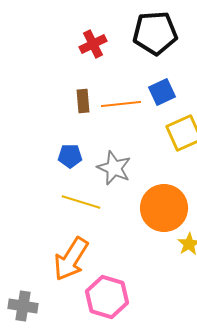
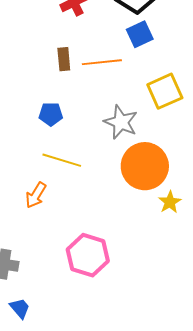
blue square: (162, 92) -> (140, 34), moved
gray star: (114, 168) -> (121, 122), moved
orange arrow: (71, 259) -> (36, 195), moved, size x0.6

